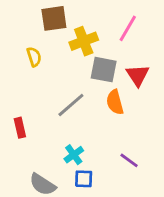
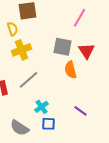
yellow cross: (84, 41) -> (22, 50), moved
yellow semicircle: (34, 57) -> (12, 29), moved
gray line: (71, 105) -> (28, 80), moved

